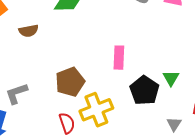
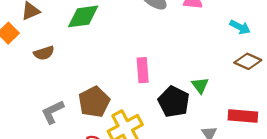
gray L-shape: (16, 93) -> (53, 112), moved

